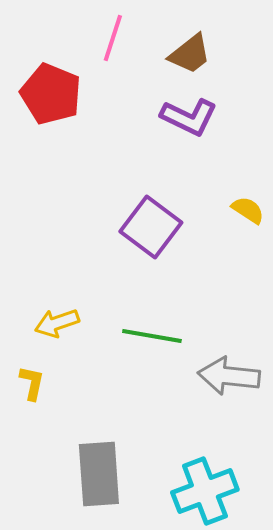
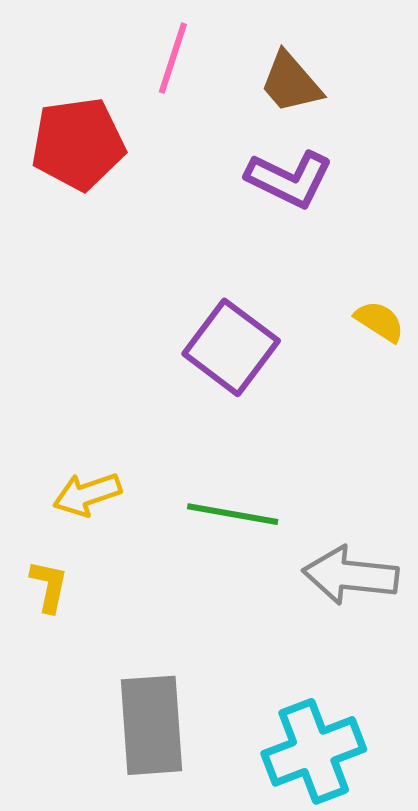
brown trapezoid: (190, 54) -> (291, 83), turned 87
red pentagon: (51, 94) -> (78, 144), turned -30

